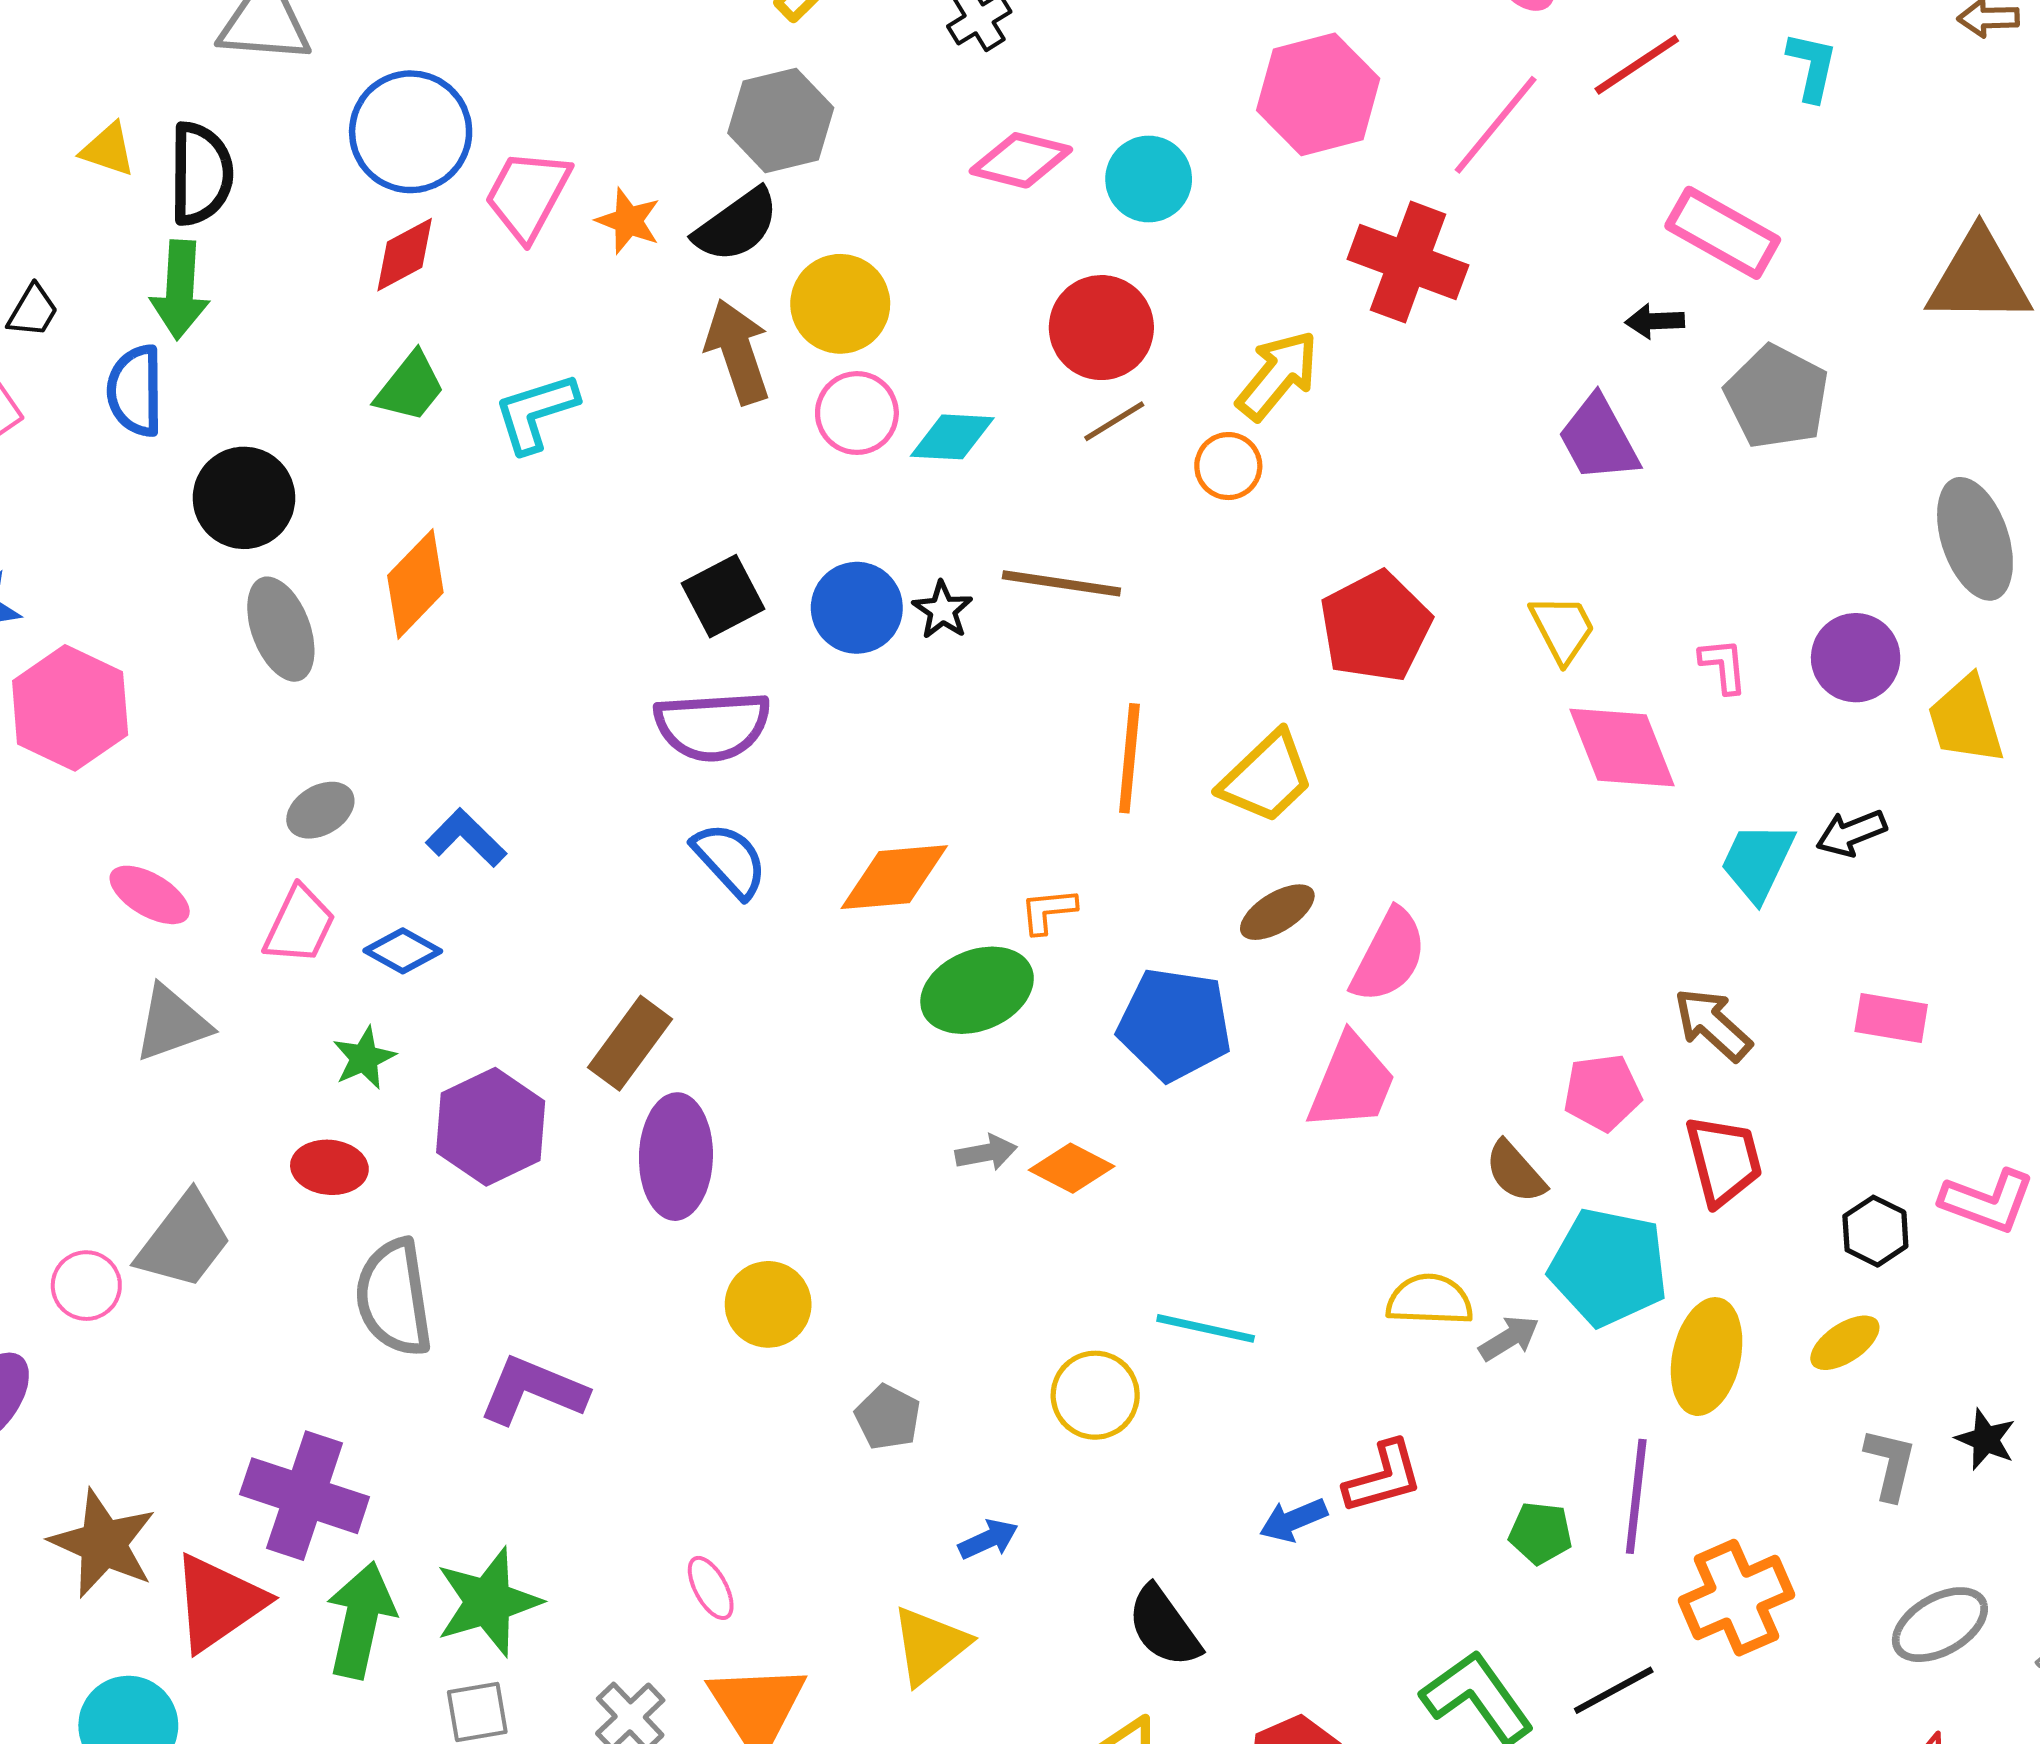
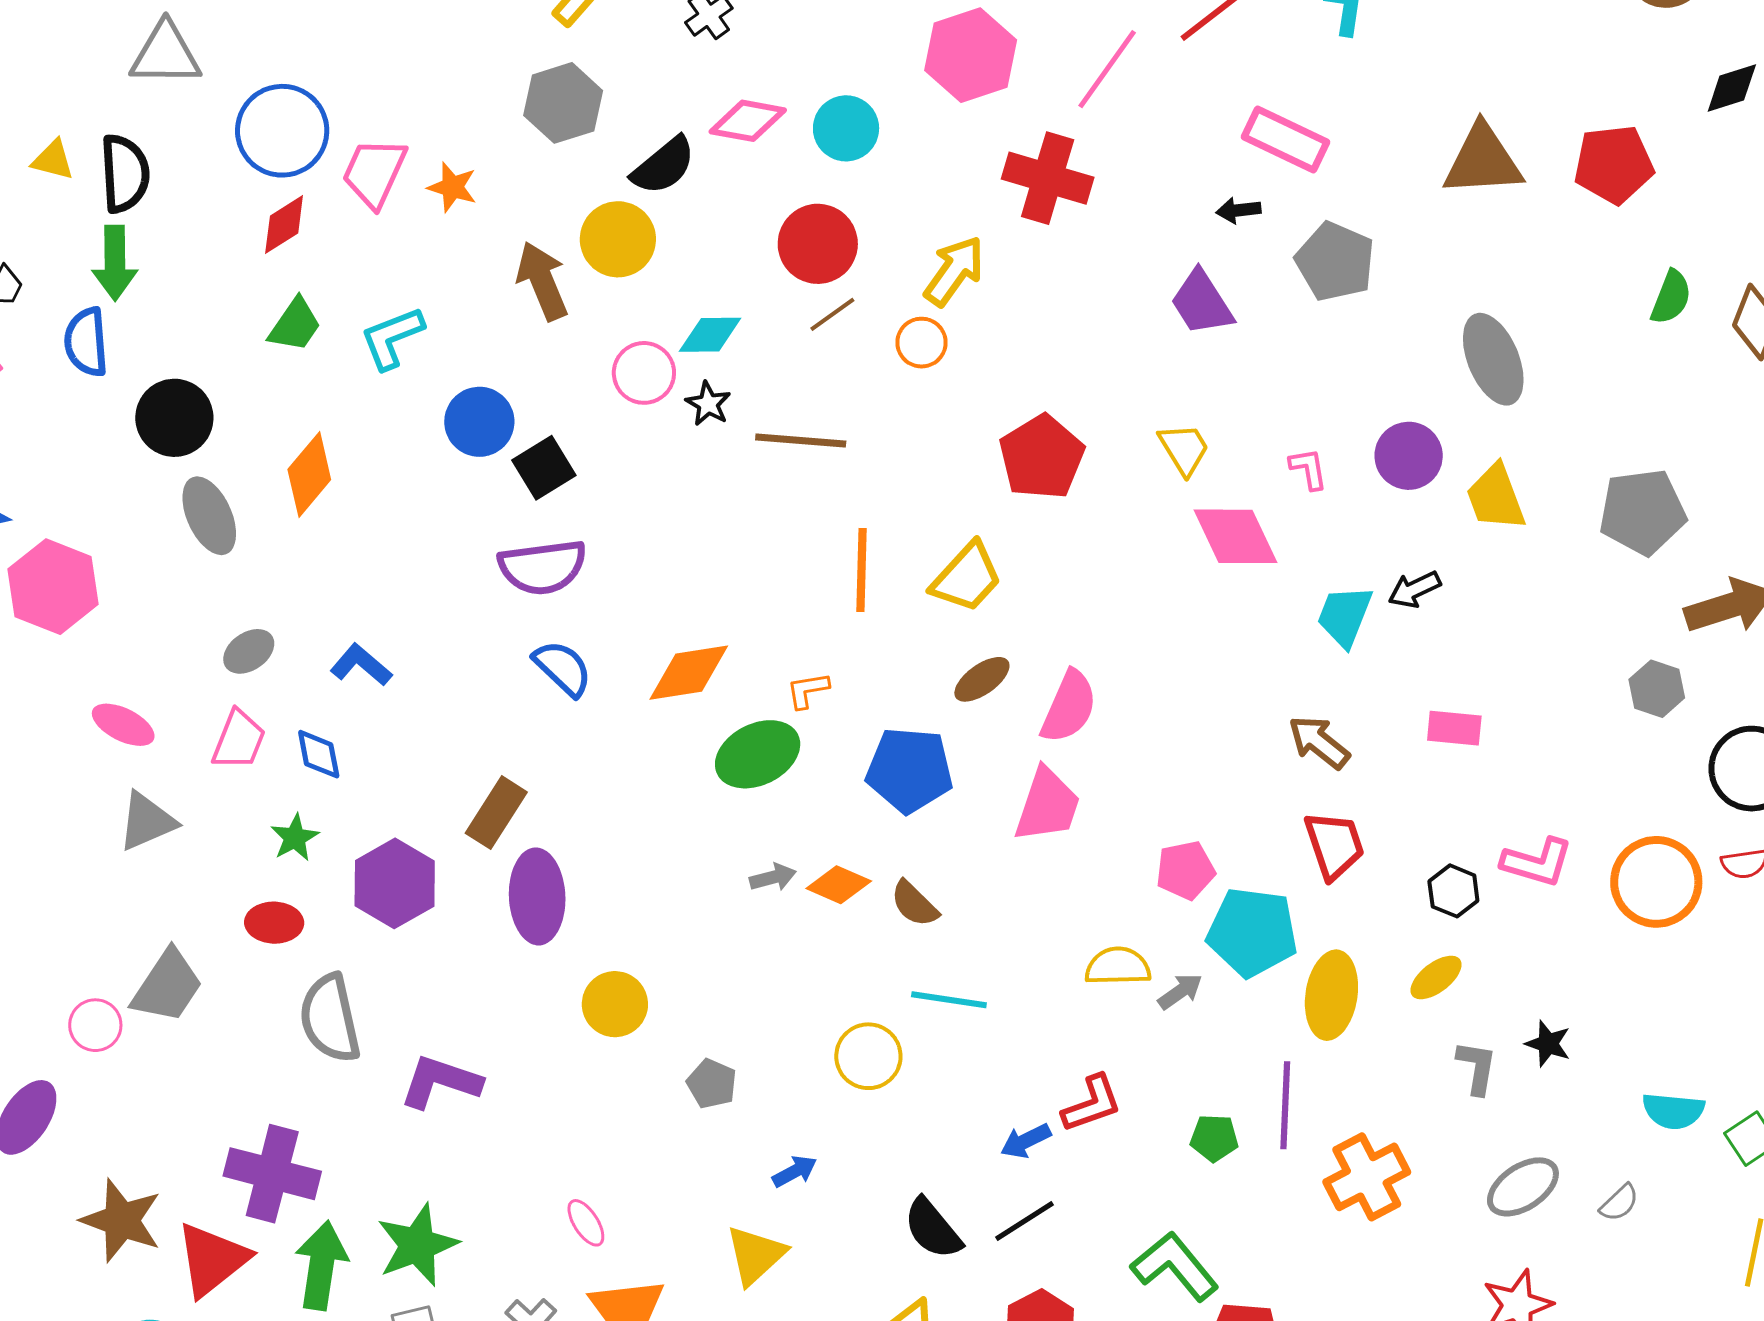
black semicircle: (737, 225) -> (664, 166), moved
pink circle: (857, 413) -> (644, 373), moved
blue circle: (857, 608) -> (479, 422), moved
black star: (943, 610) -> (708, 404), moved
blue diamond: (403, 951) -> (319, 754), turned 54
pink pentagon: (1602, 1093) -> (1185, 870), moved
brown semicircle: (1515, 1172) -> (914, 904), moved
black line: (1614, 1690) -> (1024, 1221), moved

